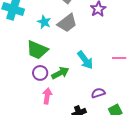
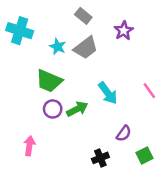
pink line: (119, 58) -> (149, 91), turned 56
purple semicircle: (98, 93) -> (124, 133), turned 144
pink arrow: (47, 96) -> (29, 146), moved

